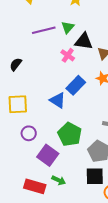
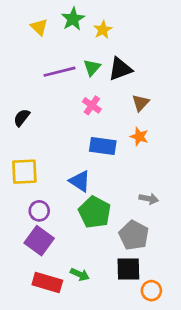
black triangle: (84, 41) -> (120, 69), moved, turned -30
blue rectangle: (76, 85) -> (103, 146), turned 54
blue triangle: (58, 100) -> (80, 181), moved
purple square: (48, 155) -> (39, 241), moved

